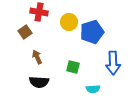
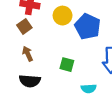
brown square: (25, 32) -> (24, 26), moved
blue pentagon: (92, 32) -> (88, 26), turned -30

